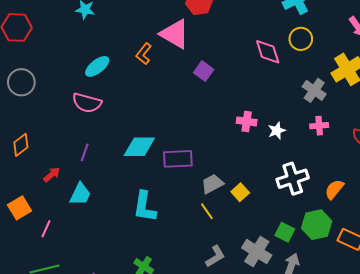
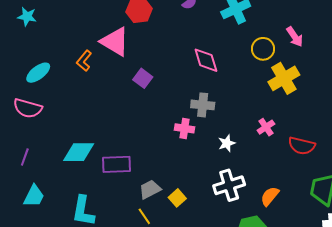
yellow circle: (301, 39) -> (263, 49), moved
gray cross: (314, 90) -> (203, 105), moved, turned -30
pink cross: (319, 126) -> (266, 127), moved, turned -30
white star: (277, 131) -> (227, 143), moved
cyan trapezoid: (80, 194) -> (34, 196), moved

